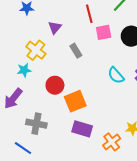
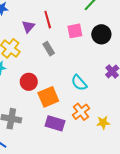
red line: (89, 14) -> (48, 20), moved
cyan semicircle: (116, 75) -> (79, 83), moved
orange cross: (112, 142) -> (81, 112), moved

